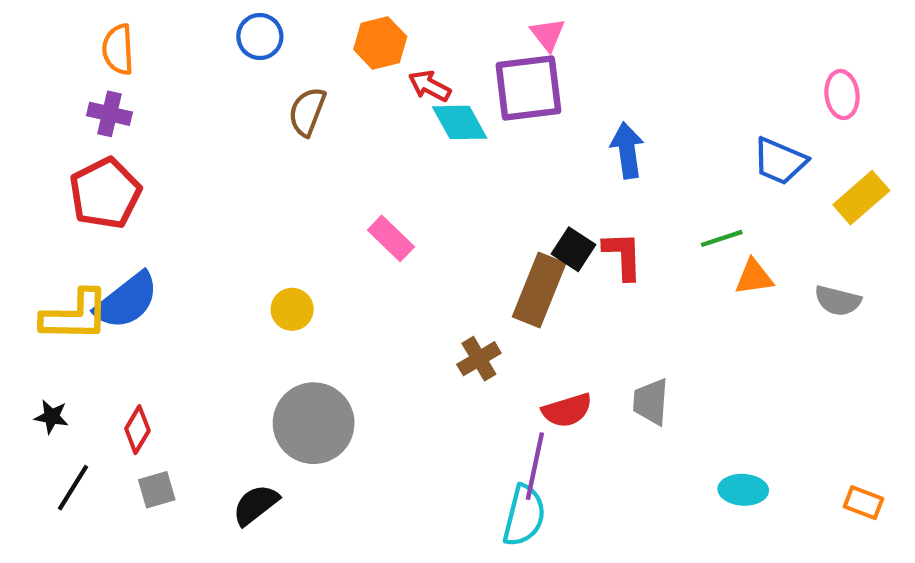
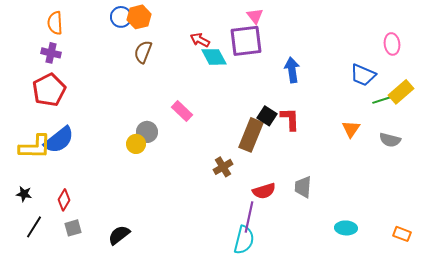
orange hexagon: (380, 43) -> (139, 17), moved
green line: (722, 238) -> (382, 100), moved
orange triangle: (754, 277) -> (351, 129), turned -48
gray circle: (314, 423) -> (147, 132), moved, size x0.6

